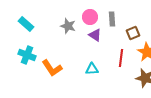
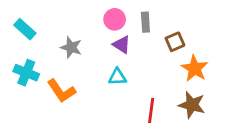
gray star: (68, 26) -> (71, 47), moved
red line: (121, 58) -> (151, 111), moved
cyan triangle: (92, 69) -> (117, 77), moved

